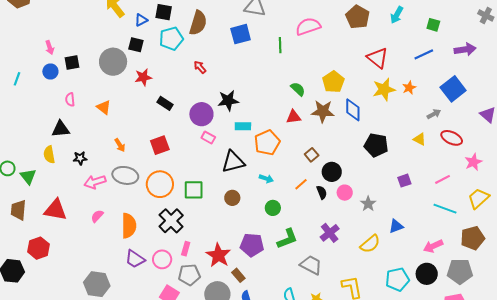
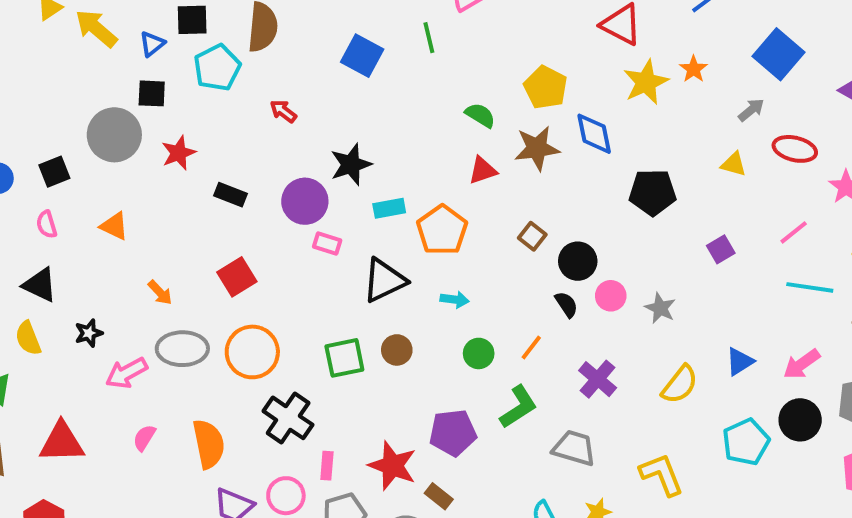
blue square: (241, 34) -> (362, 56), moved, turned -35
black square: (72, 63) -> (54, 172), moved
black triangle: (61, 129) -> (40, 285), turned 42
orange line: (301, 184) -> (531, 347), moved
green square: (194, 190) -> (344, 358), moved
blue triangle: (396, 226) -> (740, 362), moved

